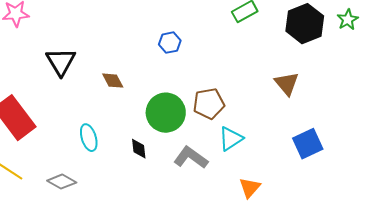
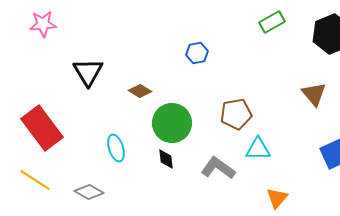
brown diamond: (113, 81) -> (140, 91), turned -30
green circle: (166, 113) -> (172, 123), moved
cyan triangle: (231, 139) -> (258, 149), turned 32

